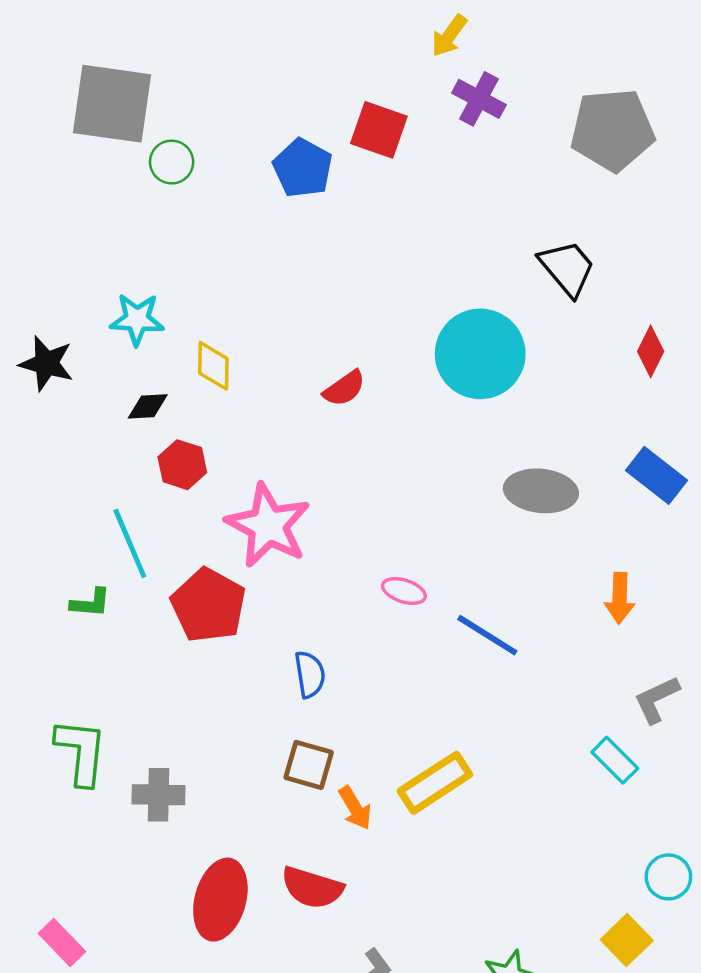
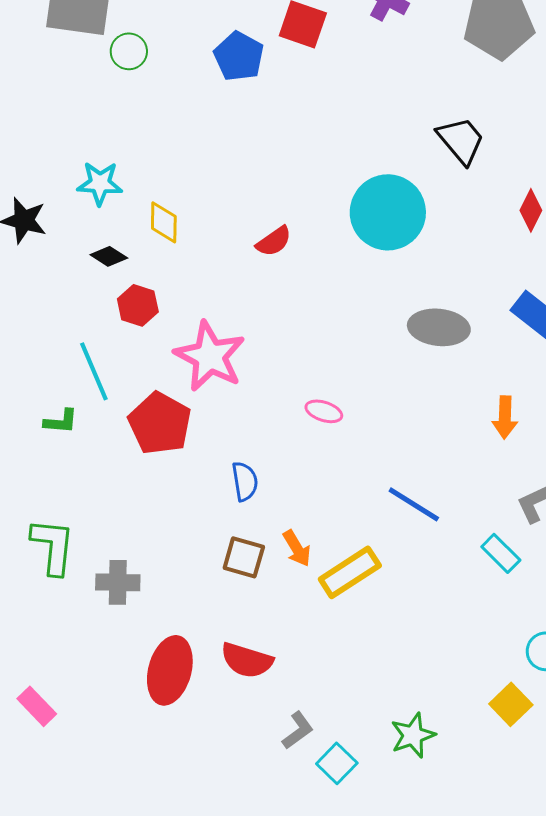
black diamond: (148, 406) -> (109, 256), turned 36
blue line: (487, 635) -> (414, 504), moved
orange arrow: (355, 808) -> (297, 548), moved

